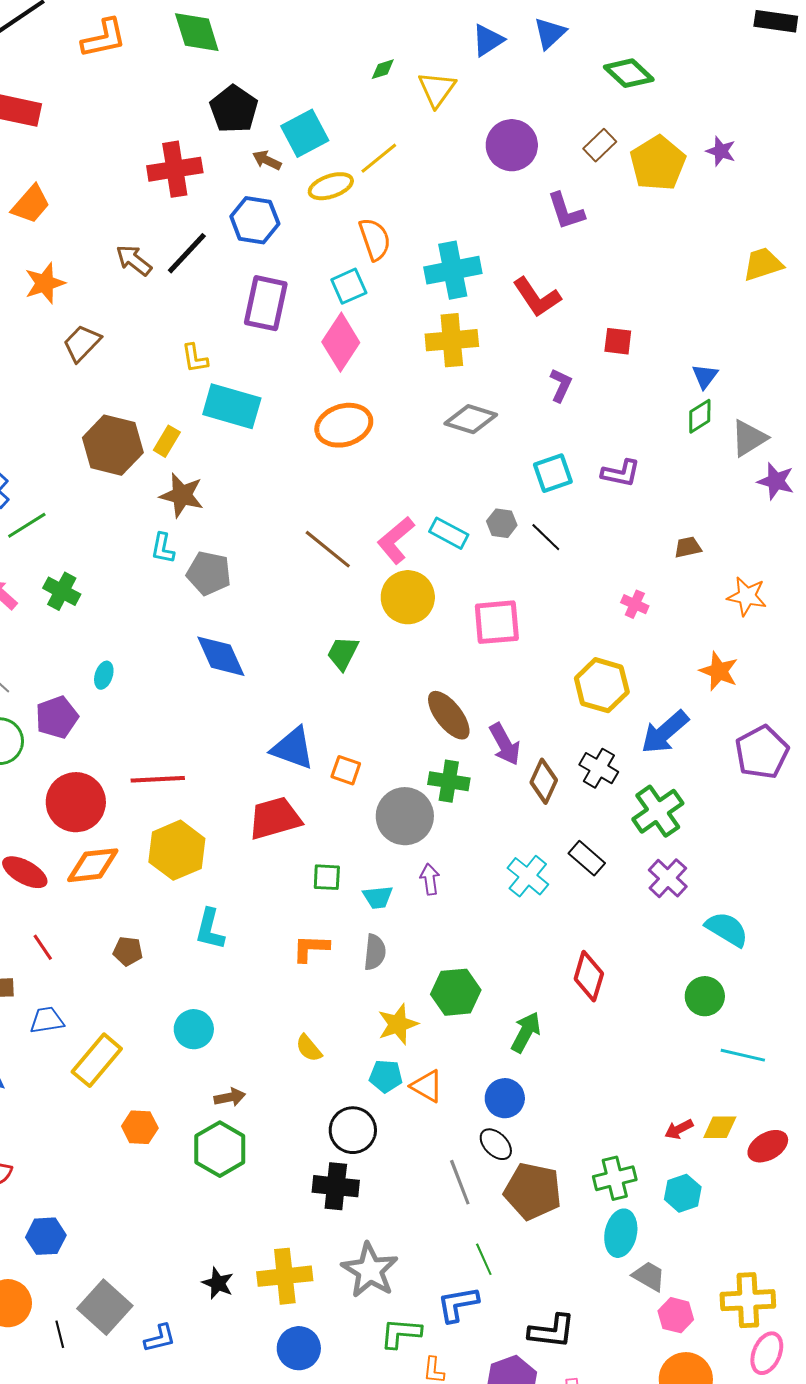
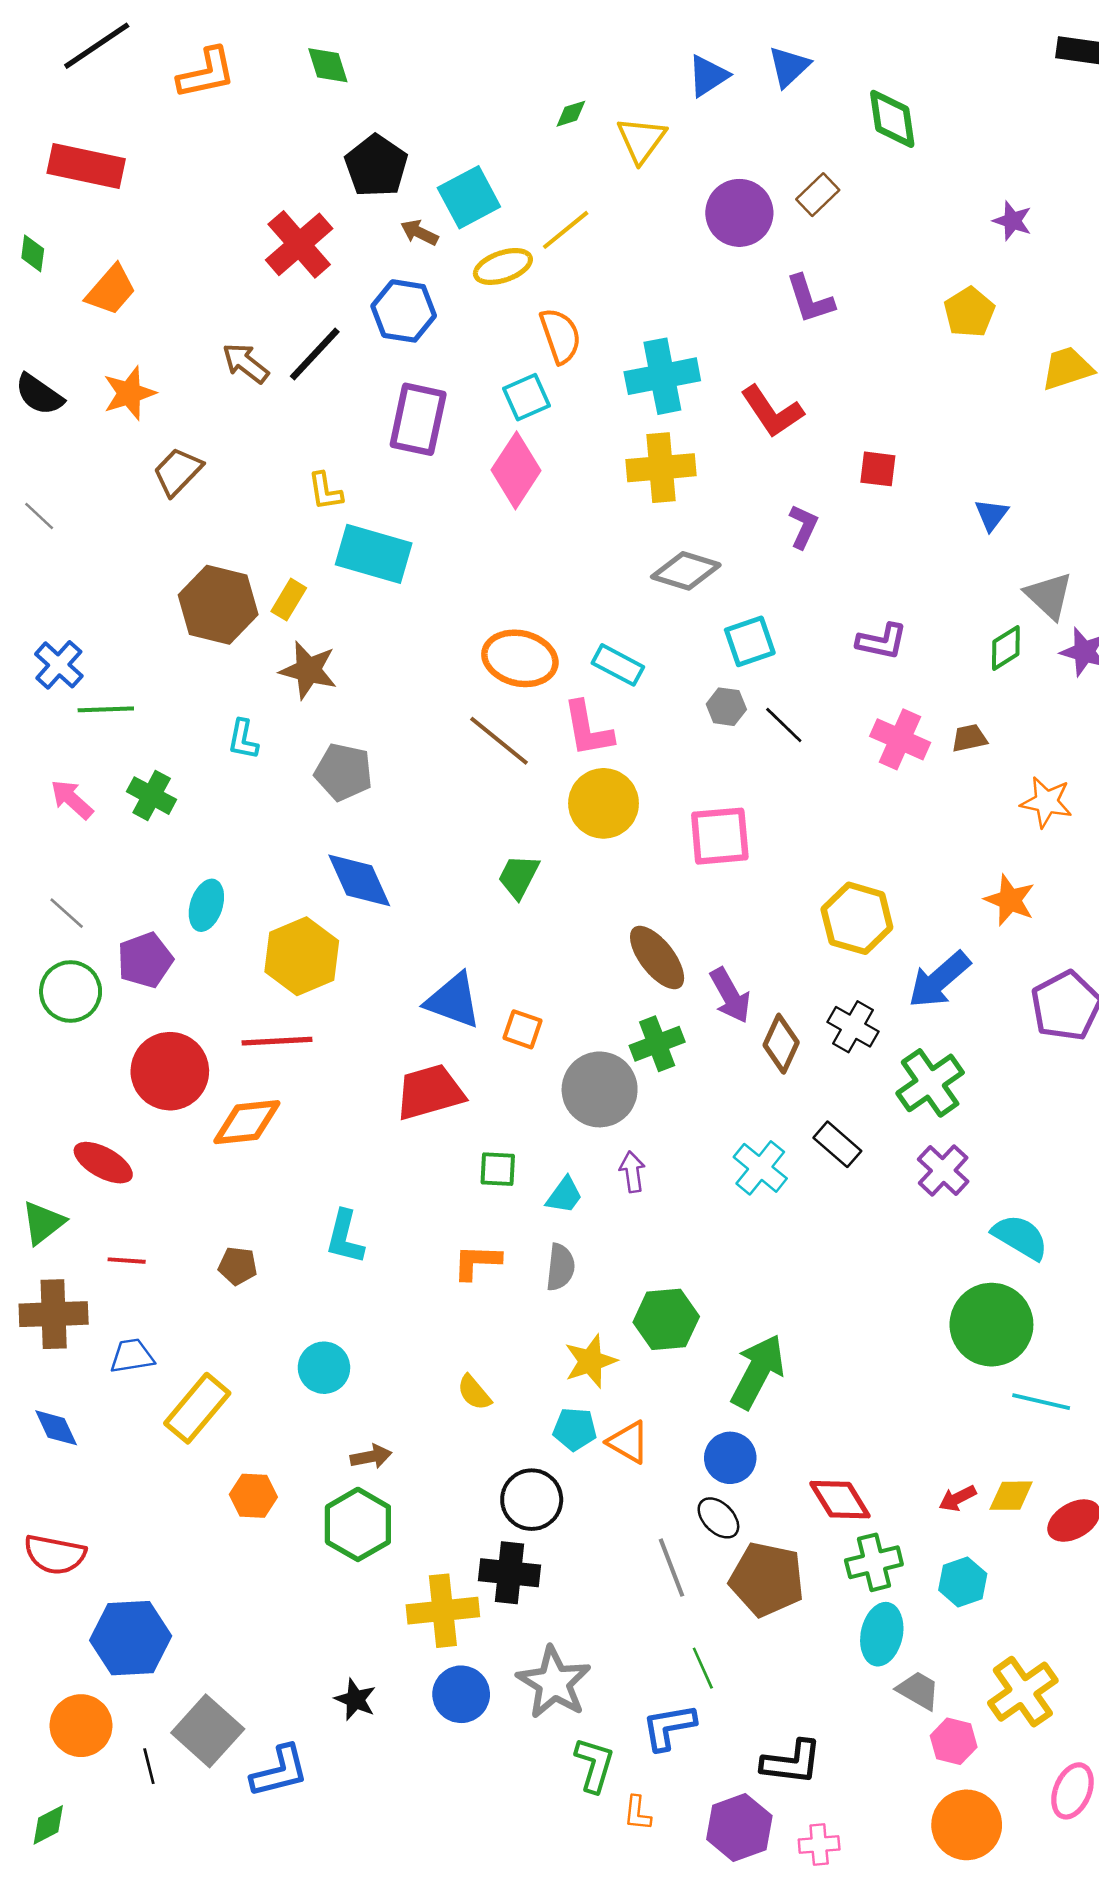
green diamond: (197, 32) -> (328, 65), size x0.7
green diamond: (629, 73) -> (892, 119), turned 39
brown rectangle: (600, 145) -> (818, 195), moved
yellow pentagon: (658, 163) -> (969, 312), moved, size x0.7
red cross: (175, 169) -> (299, 244), turned -32
green diamond: (700, 416) -> (1006, 648), moved
orange ellipse: (344, 425) -> (520, 658), moved, turned 30
gray triangle: (749, 438) -> (1049, 596), turned -45
cyan square: (553, 473) -> (750, 641), moved
green line: (27, 525) -> (106, 709), turned 30
cyan rectangle: (449, 533) -> (618, 665), moved
pink L-shape: (396, 540) -> (588, 729), turned -60
cyan L-shape: (163, 548) -> (243, 739), moved
pink cross: (635, 604) -> (900, 739), moved, size x1.6
cyan ellipse: (104, 675) -> (206, 905), size x1.4
green cross: (449, 781) -> (657, 1044), turned -30
yellow hexagon: (177, 850) -> (302, 956), moved
orange diamond: (93, 865) -> (247, 1122), moved
cyan trapezoid: (378, 897) -> (564, 1195), turned -48
red line: (43, 947) -> (127, 1261), turned -52
red diamond: (589, 976) -> (840, 1500), moved, turned -48
green circle: (705, 996) -> (991, 1325), size x1.6
green arrow: (526, 1032) -> (758, 1372), size x1.4
blue hexagon: (46, 1236) -> (131, 1638), size x1.5
yellow cross: (285, 1276) -> (443, 1611), moved
yellow cross: (748, 1300) -> (1023, 1692), moved, turned -32
green L-shape: (401, 1333) -> (594, 1765), turned 102
blue L-shape: (160, 1338) -> (280, 1771), size x1.4
blue circle: (299, 1348) -> (461, 1694), moved

